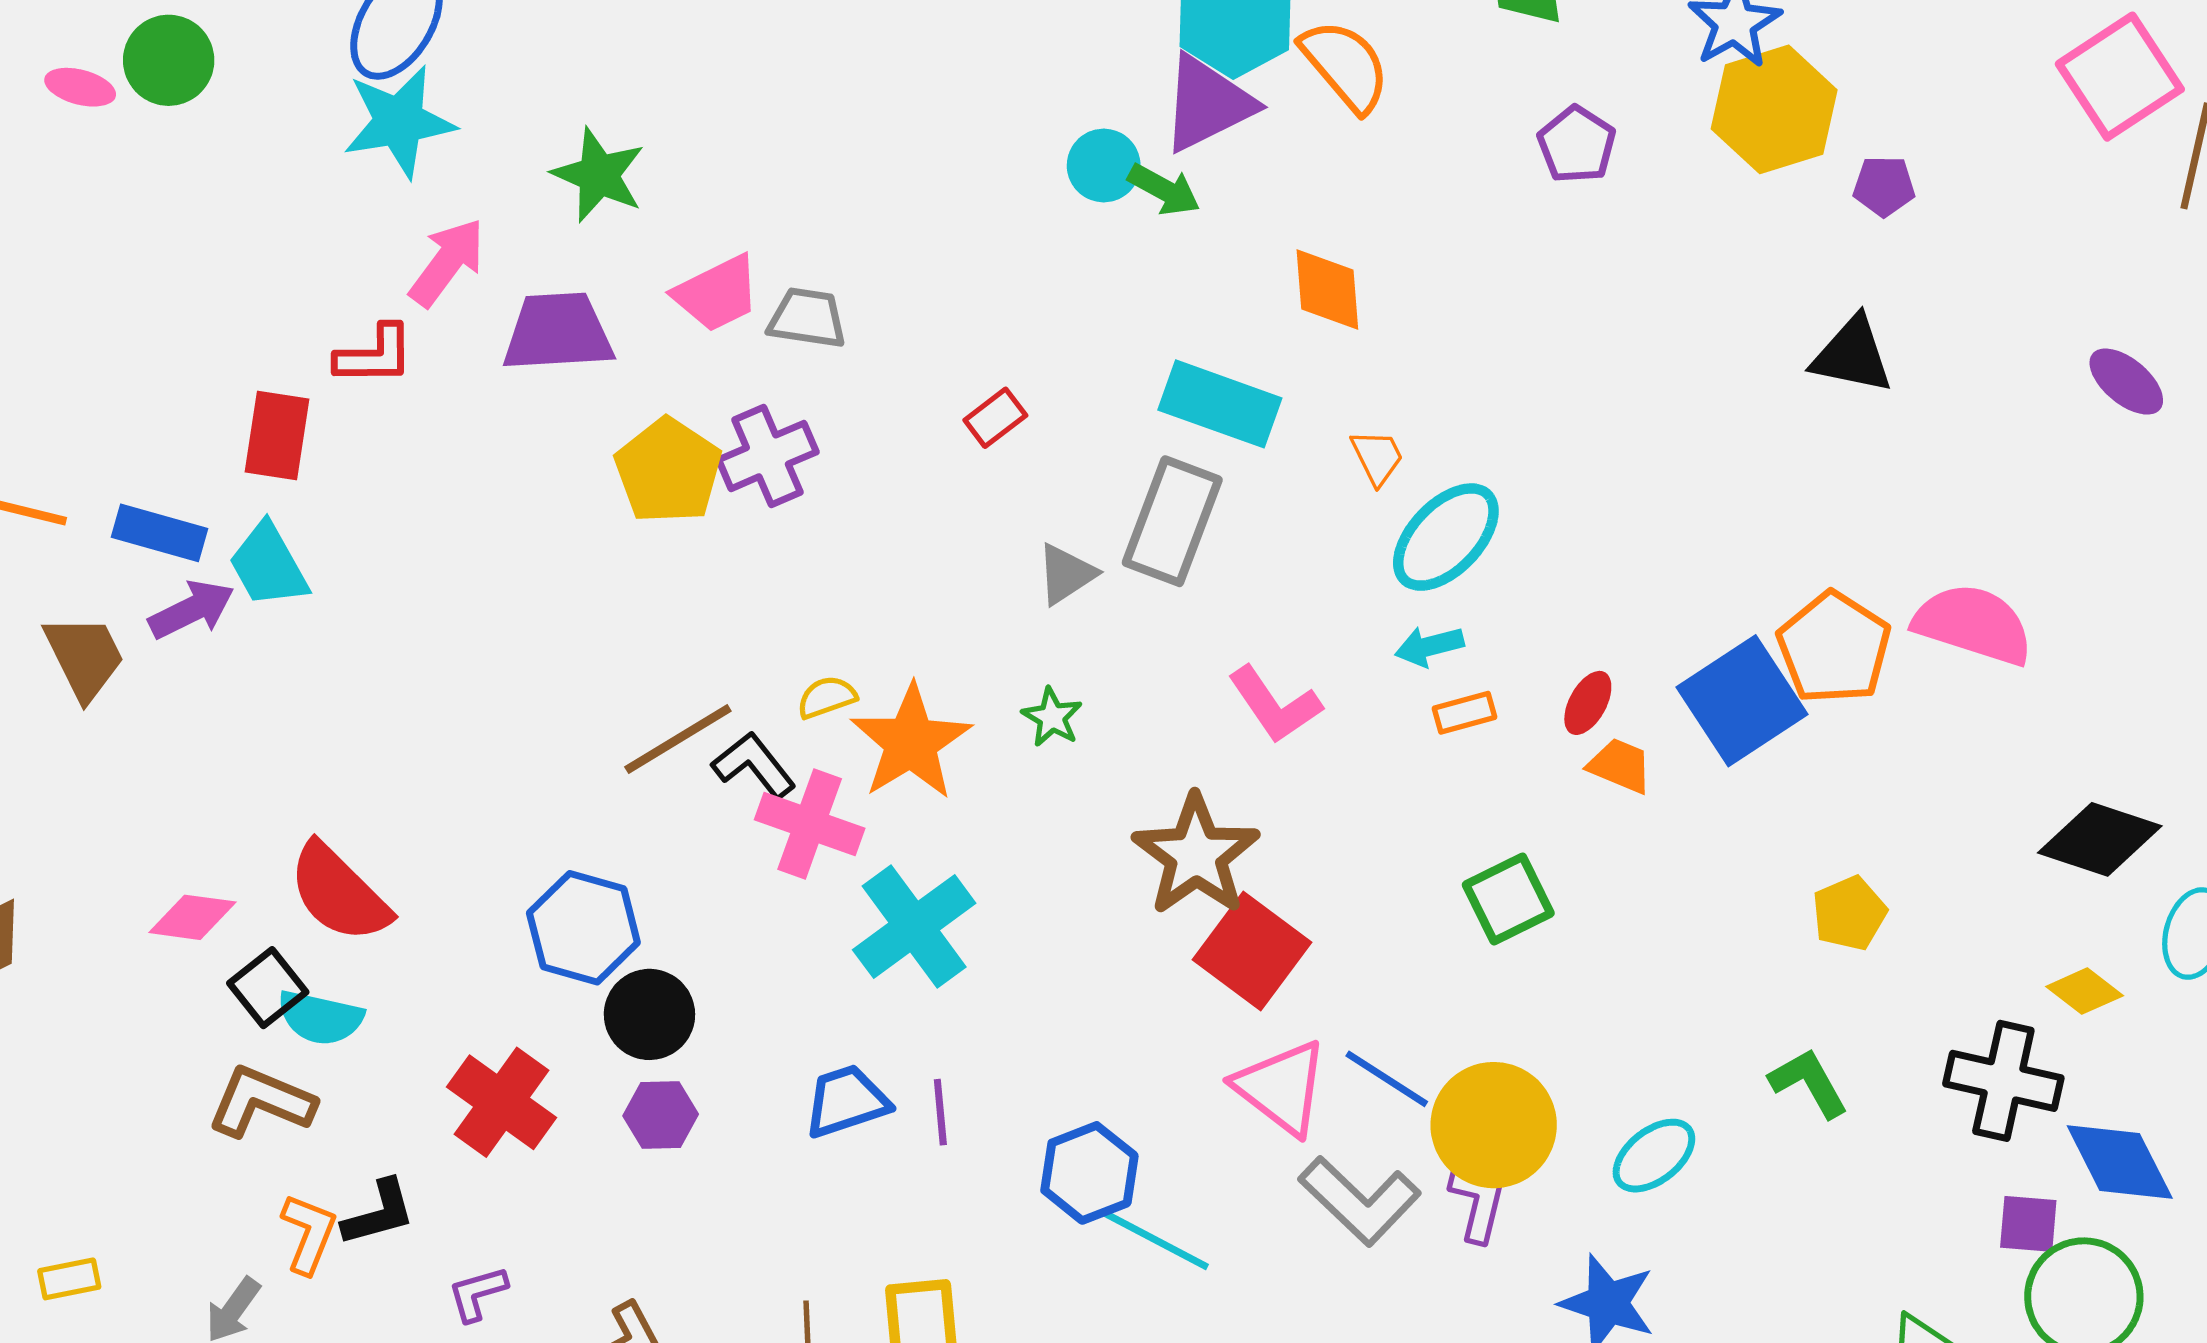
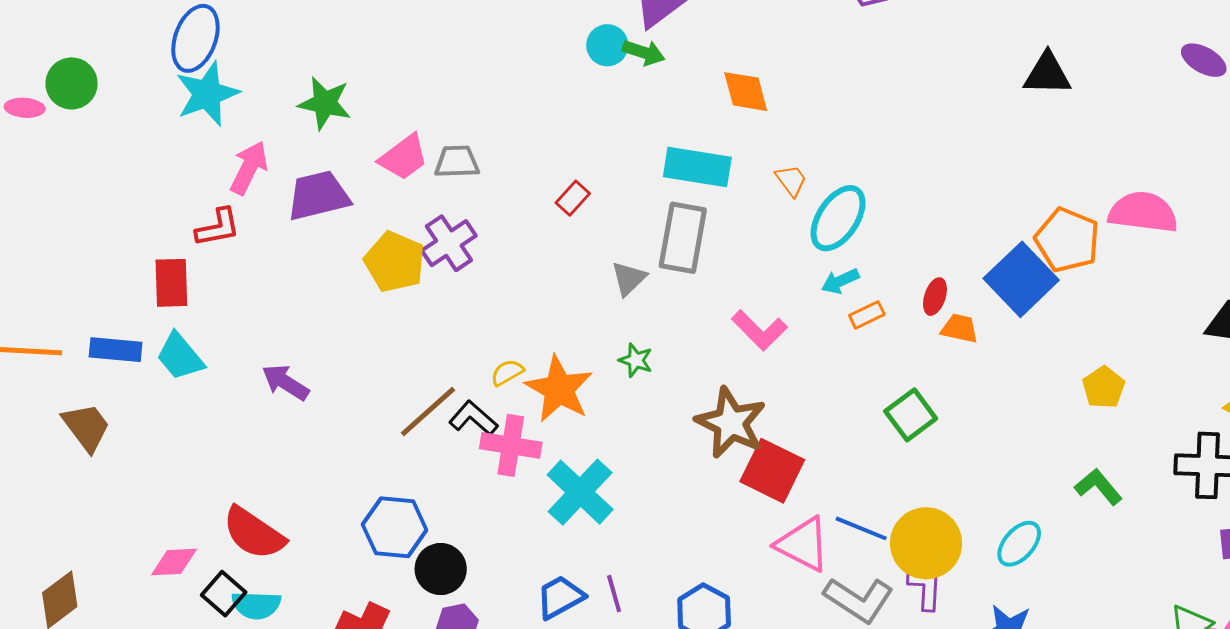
purple arrow: (192, 610) -> (285, 382), moved, turned -111

